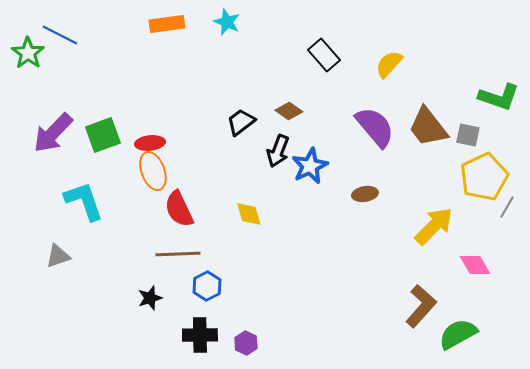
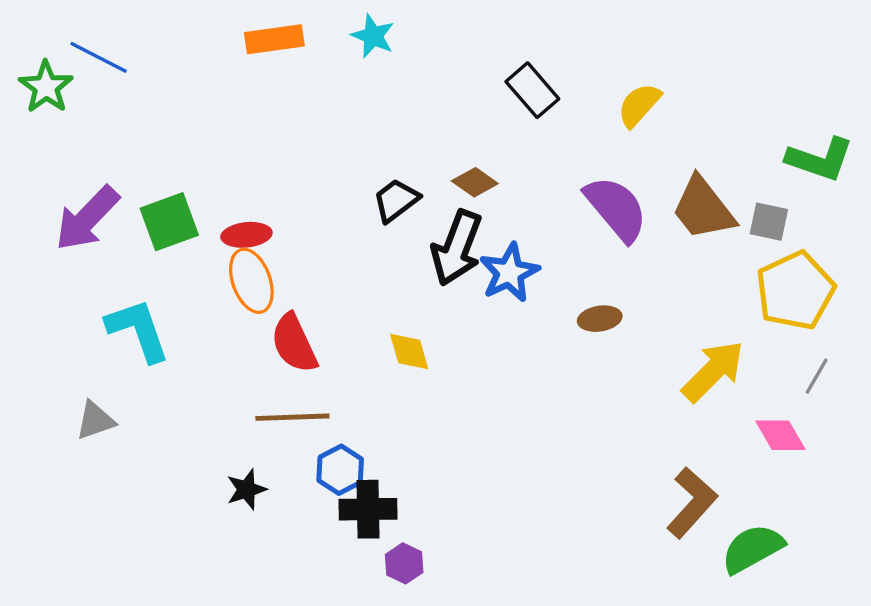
black arrow: (278, 151) -> (457, 248), size x1.4
gray line: (507, 207) -> (817, 376), moved
black cross: (200, 335) -> (368, 509), moved

